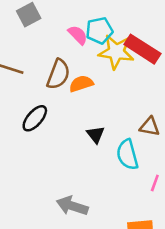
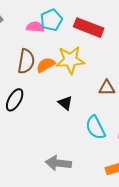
pink semicircle: (78, 35) -> (35, 27), turned -30
yellow star: (116, 52) -> (70, 60), moved
cyan semicircle: (127, 155) -> (95, 128), moved

